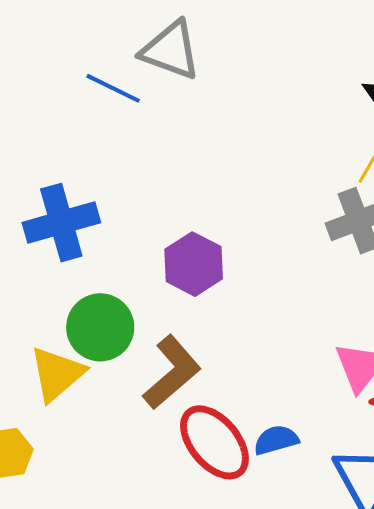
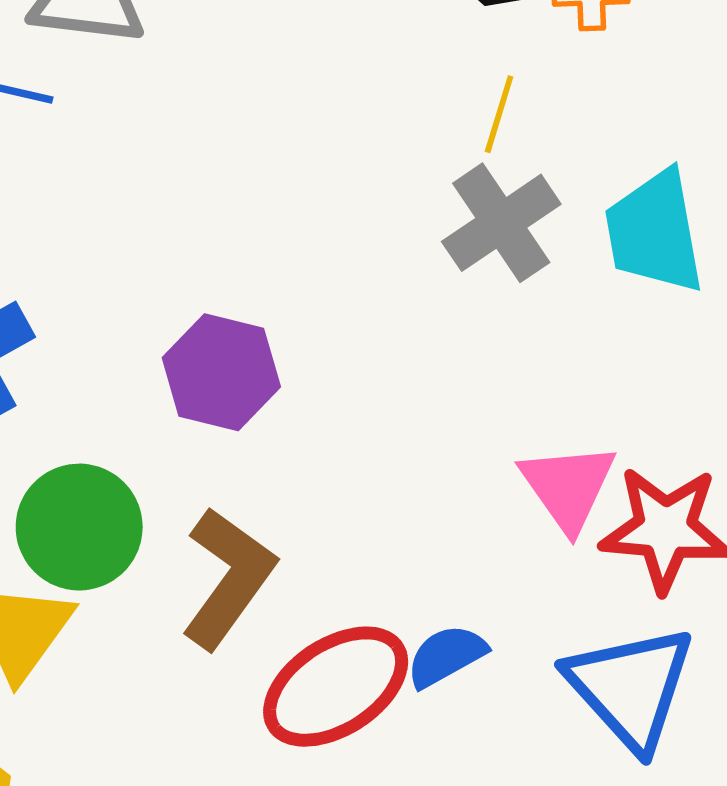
red ellipse: (214, 442) -> (336, 687), turned -70

